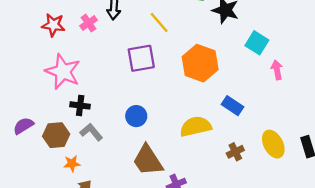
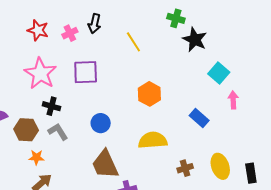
purple square: (141, 58) -> (86, 72), moved
orange hexagon: (200, 63) -> (149, 94), moved, size x0.7
blue rectangle: (232, 106) -> (199, 118), moved

